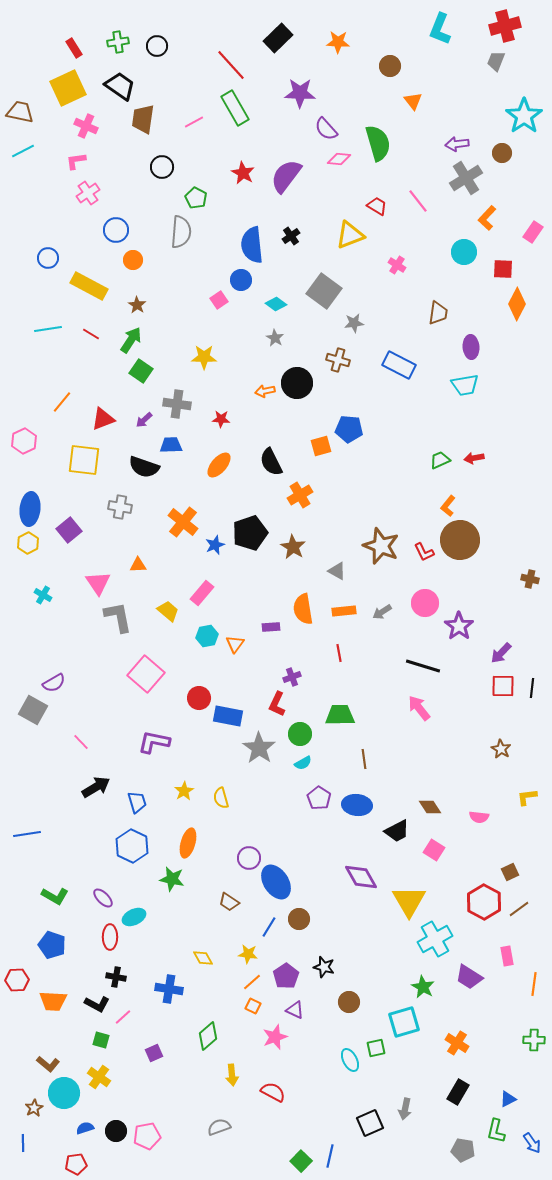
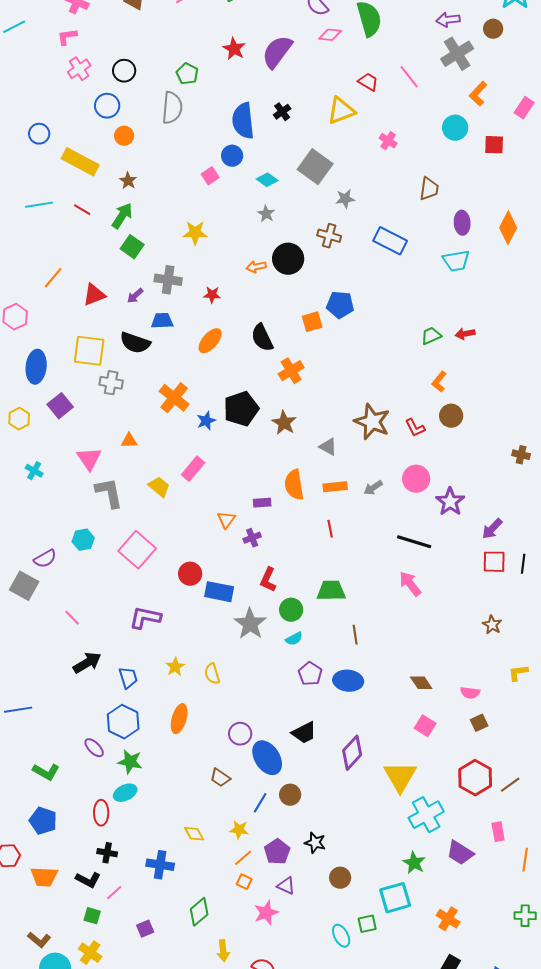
black circle: (162, 167) -> (124, 71), moved
orange diamond: (517, 304) -> (508, 228), moved
yellow square: (84, 460) -> (89, 351), moved
blue ellipse: (30, 509) -> (36, 367), moved
brown circle: (460, 540) -> (451, 416), size x0.6
cyan hexagon: (207, 636) -> (83, 540), moved
purple cross: (292, 677) -> (252, 538), moved
black trapezoid: (397, 831) -> (304, 733), moved
brown square: (510, 872) -> (479, 723), moved
purple diamond: (361, 877) -> (352, 753), turned 72
green star: (172, 879) -> (130, 762), moved
purple ellipse: (103, 898) -> (94, 748), moved

